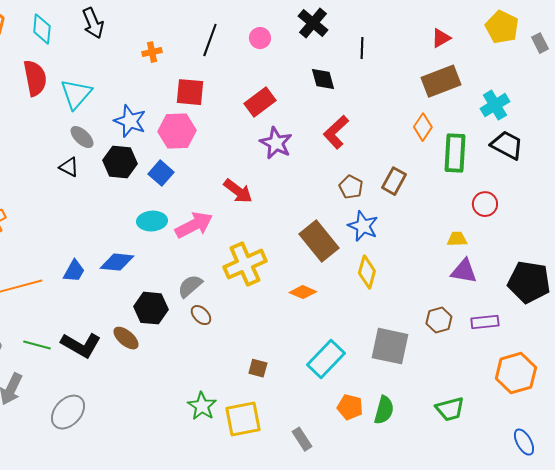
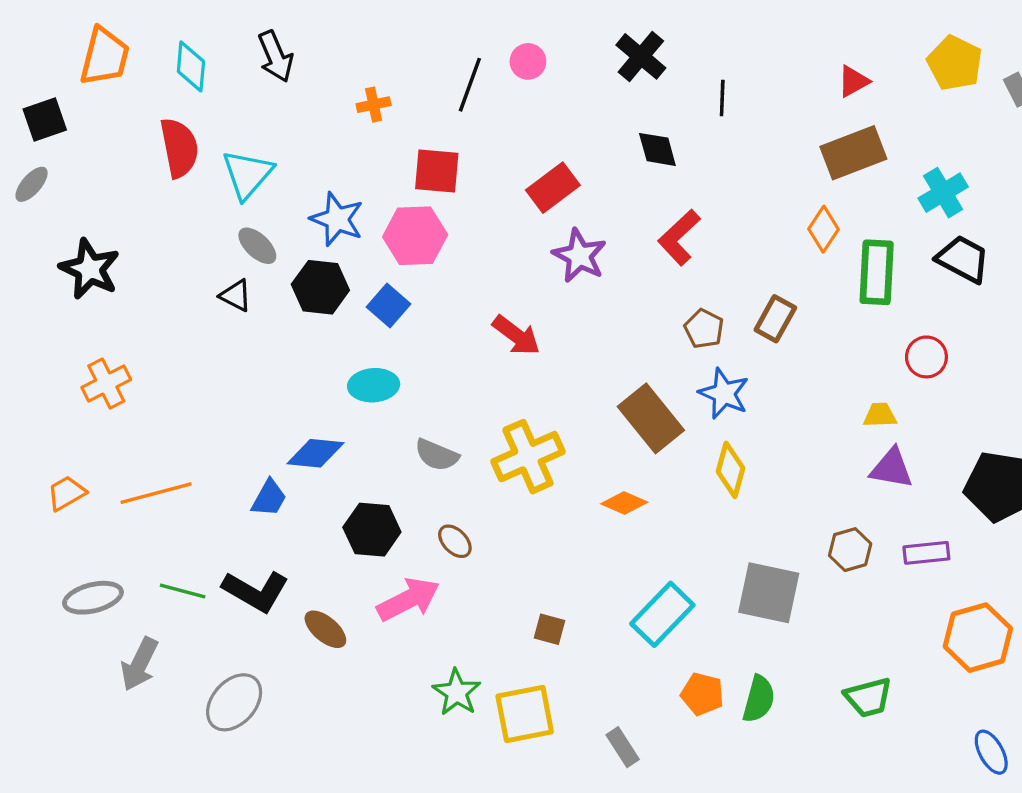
pink circle: (260, 38) -> (528, 61), moved
pink arrow: (194, 225) -> (408, 599), moved
blue trapezoid: (74, 271) -> (269, 498), moved
gray semicircle: (190, 286) -> (437, 455), moved, turned -116
brown ellipse: (126, 338) -> (325, 629), moved

